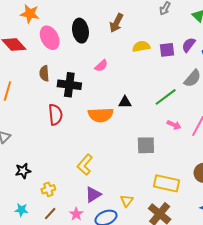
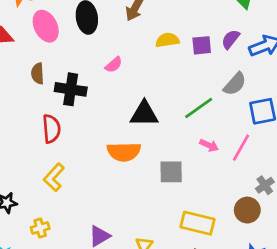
black triangle: (125, 102) -> (144, 114), size x1.6
orange semicircle: (101, 115) -> (124, 152), moved
yellow L-shape: (85, 165) -> (54, 177), moved

